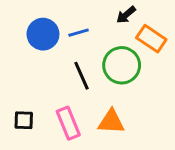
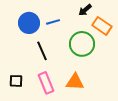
black line: (82, 76) -> (42, 51), moved

